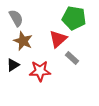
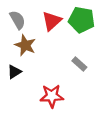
red triangle: (58, 39) -> (52, 21), moved
red star: (40, 71) -> (52, 96), moved

